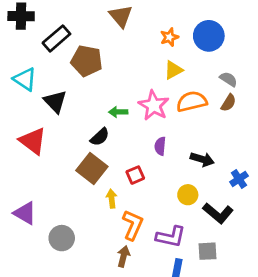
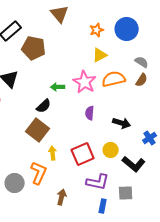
red square: (135, 175) -> (83, 154), moved, size x1.6
orange L-shape: (133, 225) -> (39, 173), moved

